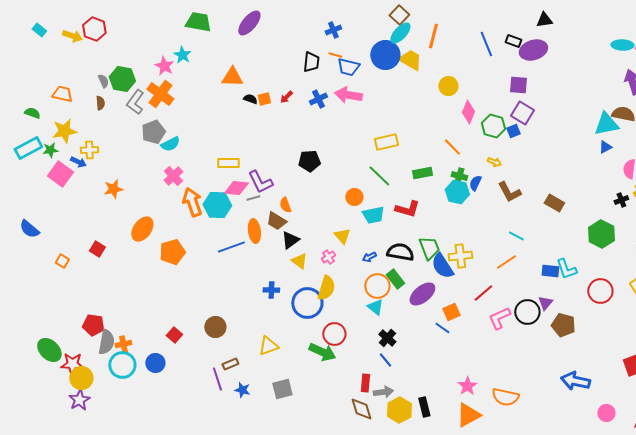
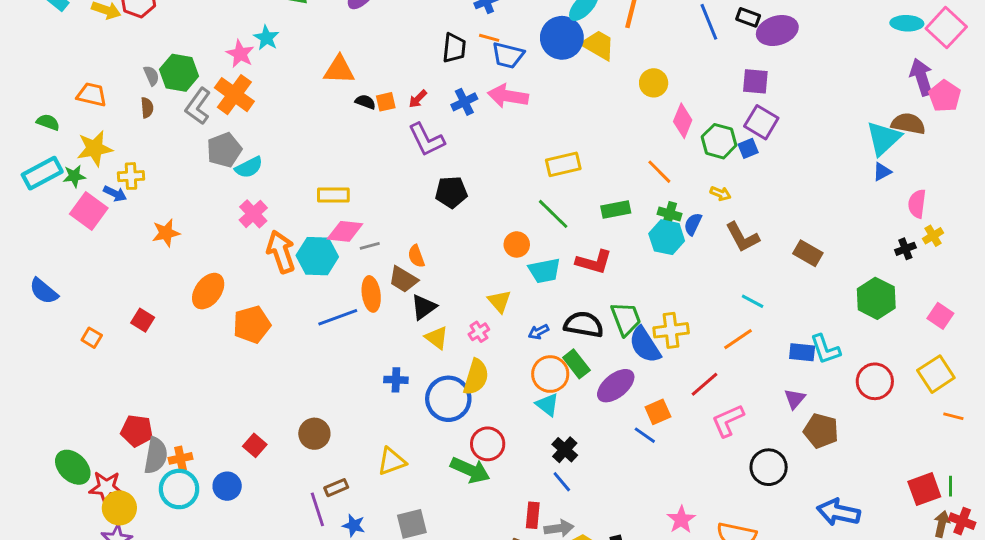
cyan triangle: (606, 124) -> (884, 138), turned -32
purple L-shape: (260, 182) -> (426, 140), moved
black circle: (527, 312) -> (769, 467), moved

